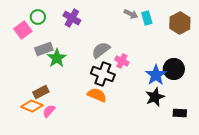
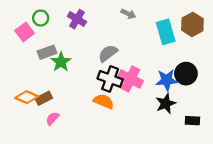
gray arrow: (131, 14) -> (128, 14), moved
cyan rectangle: (147, 18) -> (166, 32), moved, size x1.6
pink cross: (122, 61) -> (130, 79), moved, size x1.6
blue star: (156, 75) -> (167, 80), turned 30
orange diamond: (32, 106) -> (27, 97), moved

